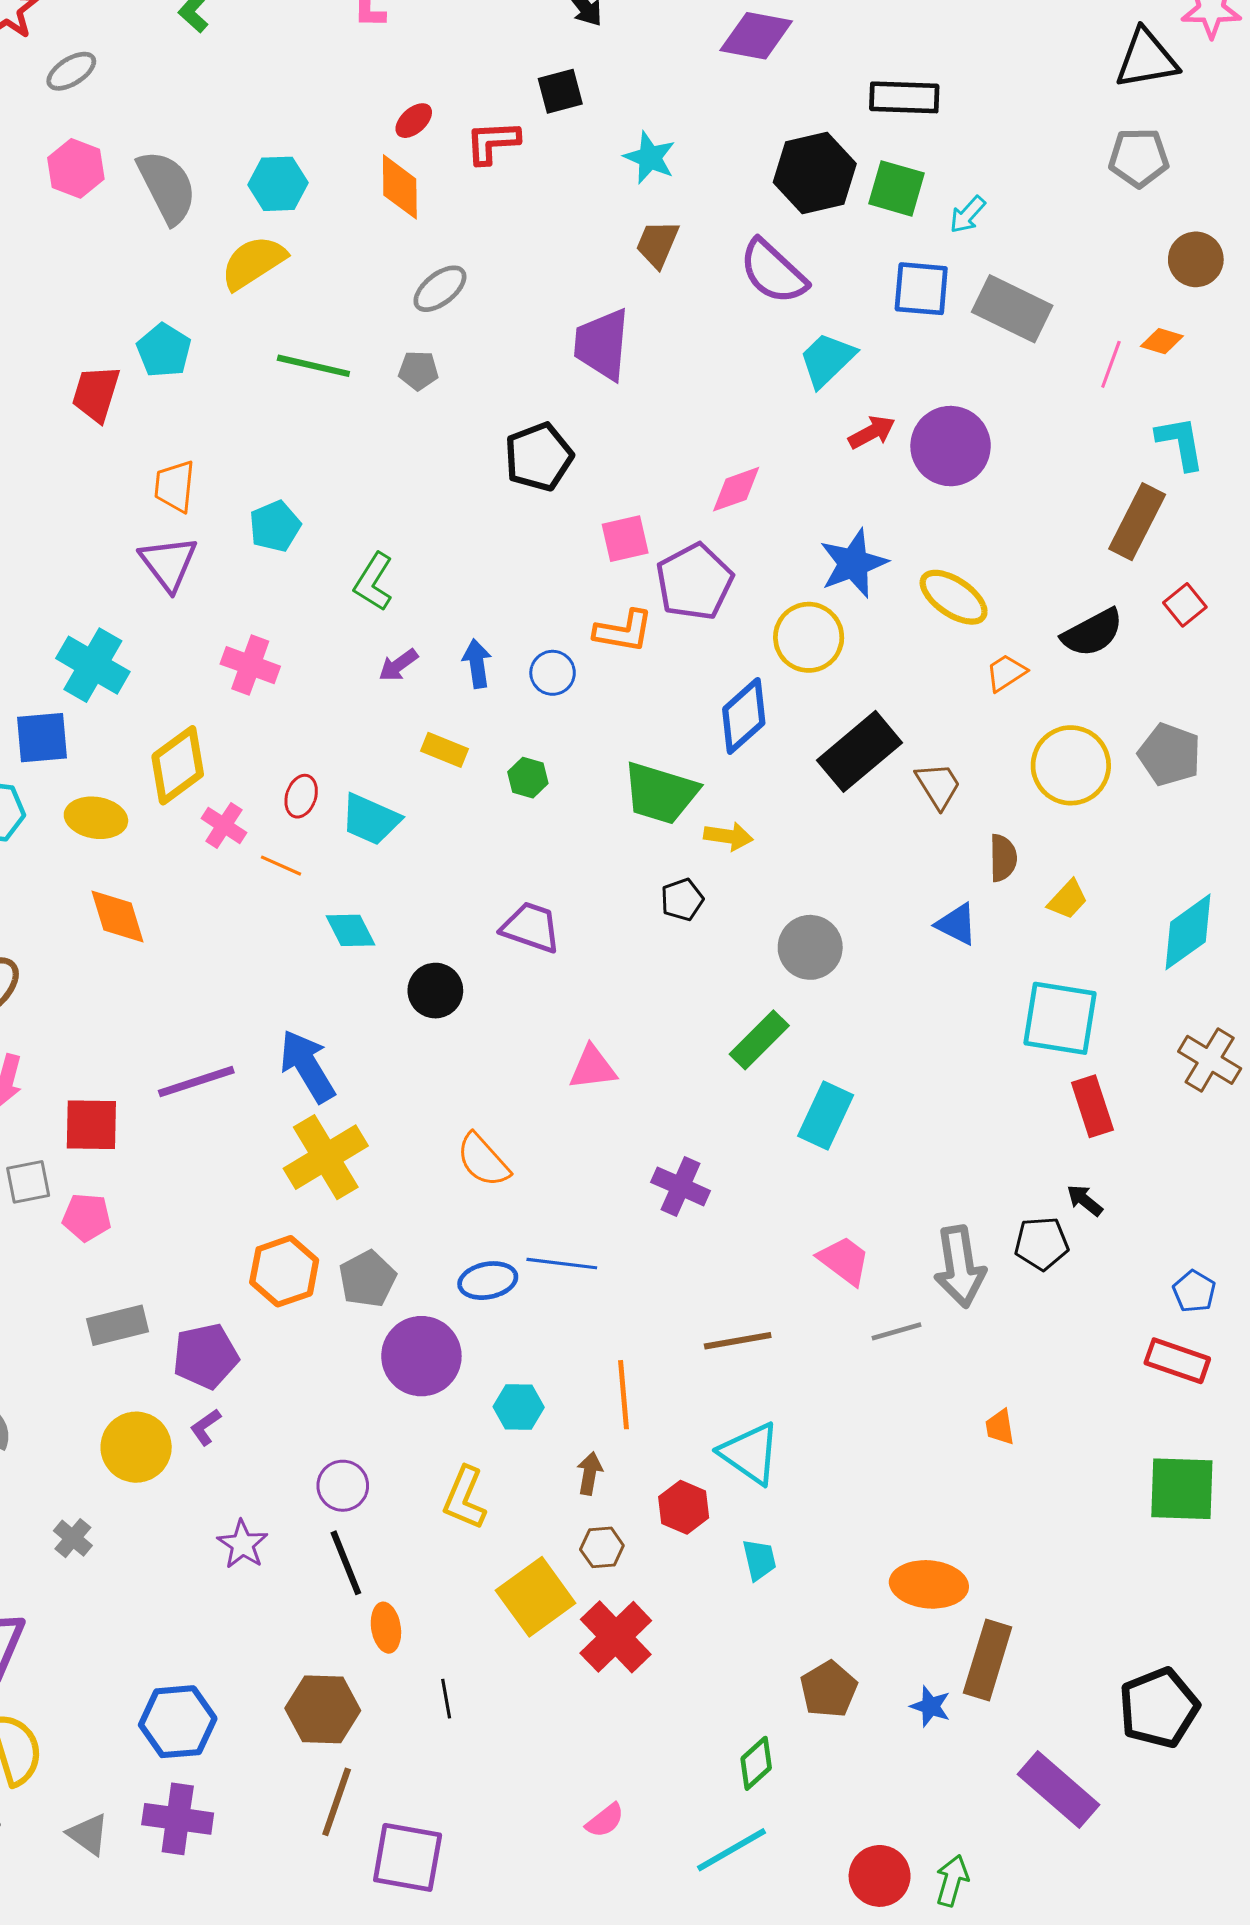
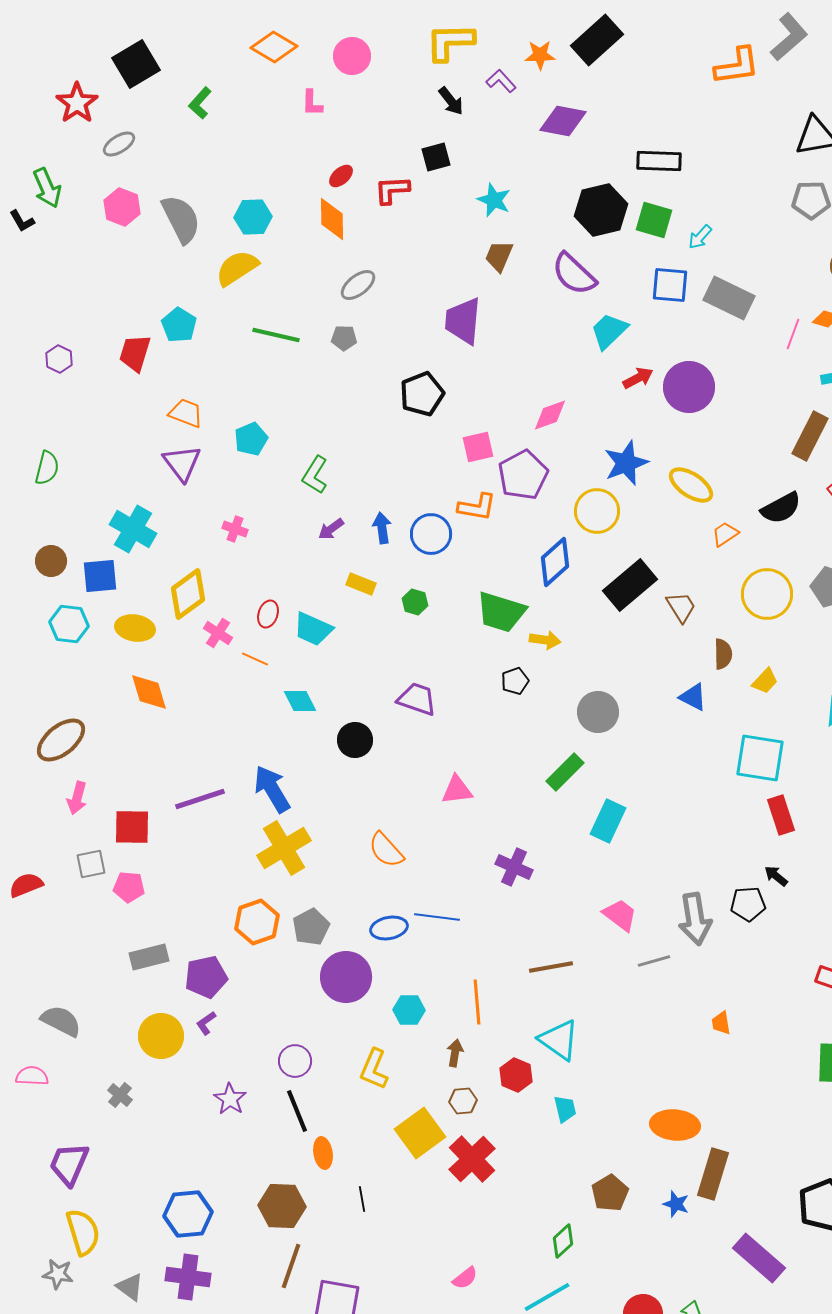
orange trapezoid: (175, 486) -> (186, 413), turned 105
pink cross: (250, 665) -> (235, 529), size x0.7
blue circle: (553, 673) -> (431, 534), size x1.4

